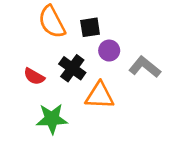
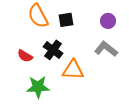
purple circle: (109, 51) -> (108, 21), moved

